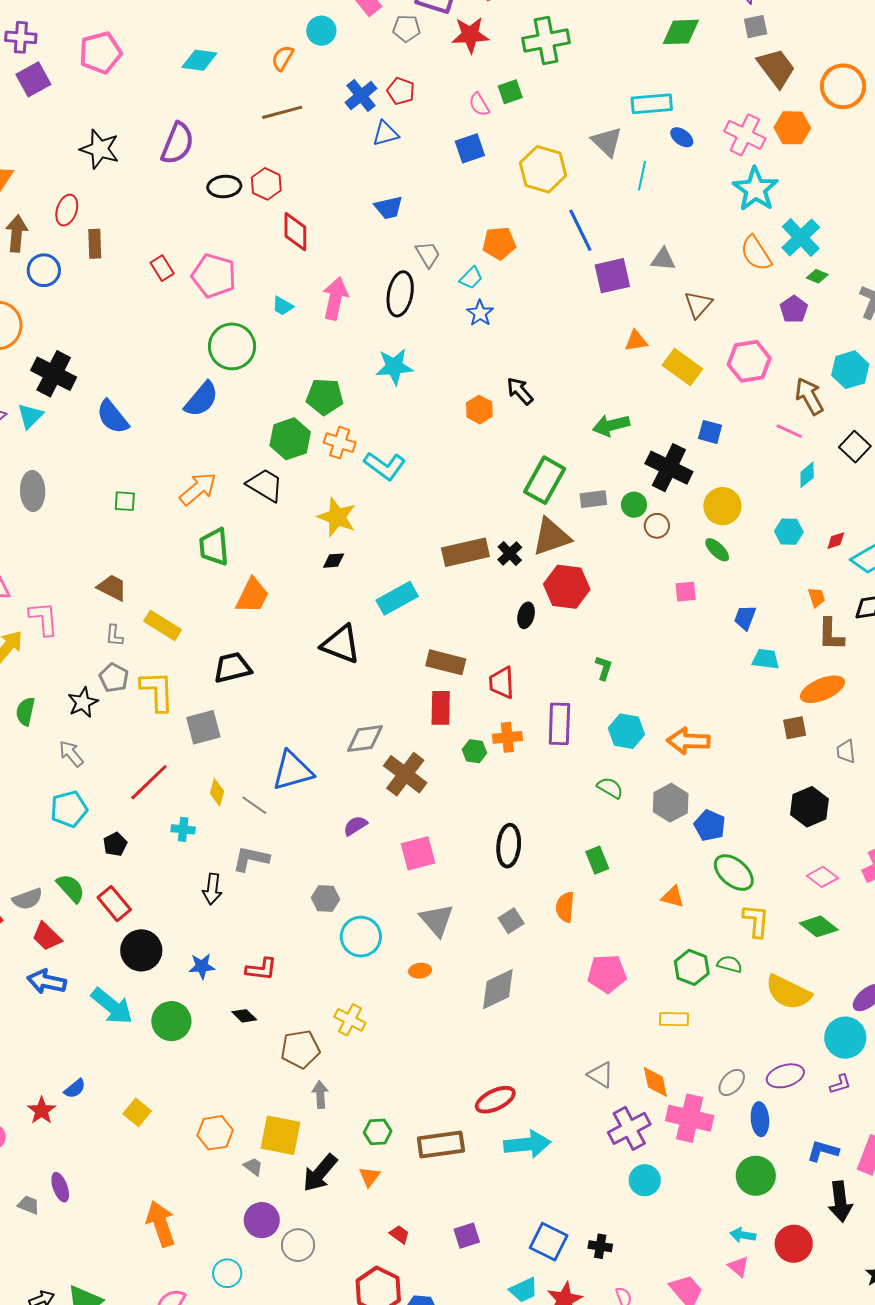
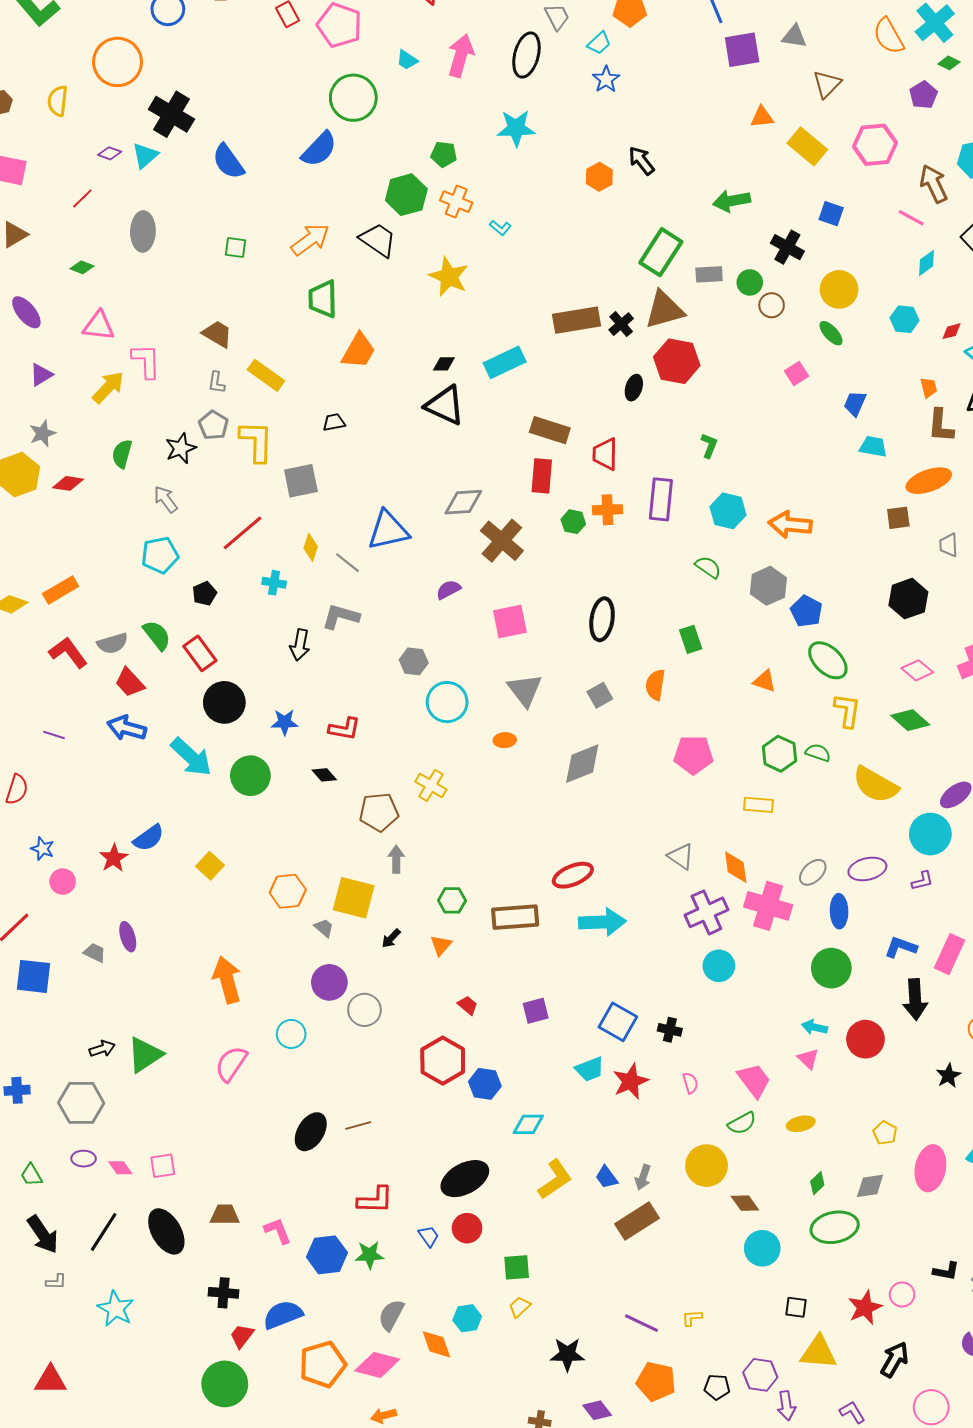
green pentagon: (325, 397) -> (444, 154), size x0.7
cyan L-shape: (385, 466) -> (500, 228), size x0.5
black cross: (669, 468) -> (787, 247), size x0.7
black diamond: (334, 561) -> (444, 364), moved
pink square: (686, 592) -> (797, 373), turned -30
black trapezoid: (232, 668) -> (334, 422), size x0.6
blue semicircle: (75, 1089) -> (149, 838), size x1.4
black arrow: (320, 1173) -> (391, 938), size x0.5

